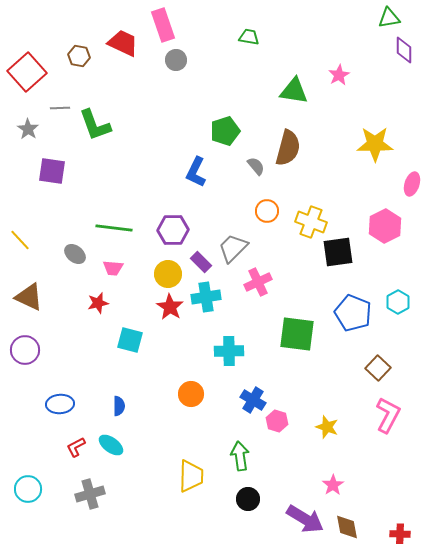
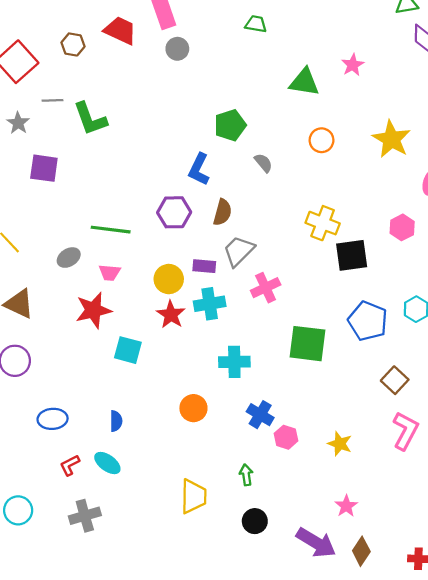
yellow star: (375, 144) -> (391, 139), turned 30
brown semicircle: (288, 148) -> (223, 212), moved, size x0.7
orange circle: (267, 211) -> (322, 140), moved
pink hexagon: (385, 226) -> (402, 227), size x0.7
purple hexagon: (173, 230) -> (174, 212), moved
gray ellipse: (75, 254) -> (69, 258), turned -70
purple rectangle: (201, 262) -> (204, 266), turned -40
red star: (98, 303) -> (93, 310), size x1.6
green arrow: (240, 456) -> (246, 475), size x0.7
brown diamond: (347, 527) -> (361, 551), turned 44

